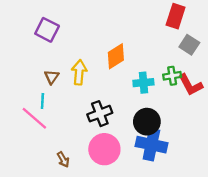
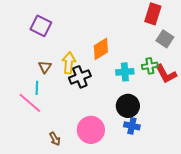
black cross: (100, 114) -> (80, 77), moved
blue cross: (151, 145) -> (132, 126), size x0.6

